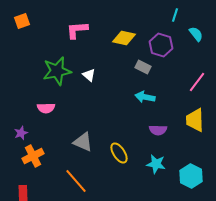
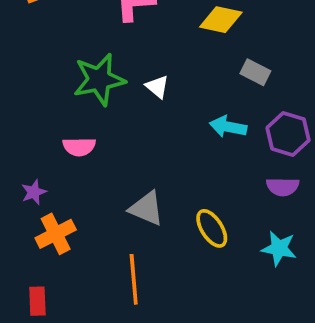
purple hexagon: (161, 45) -> (288, 134), moved
cyan arrow: (145, 97) -> (228, 127), moved
orange line: (76, 181) -> (134, 279), turned 36

